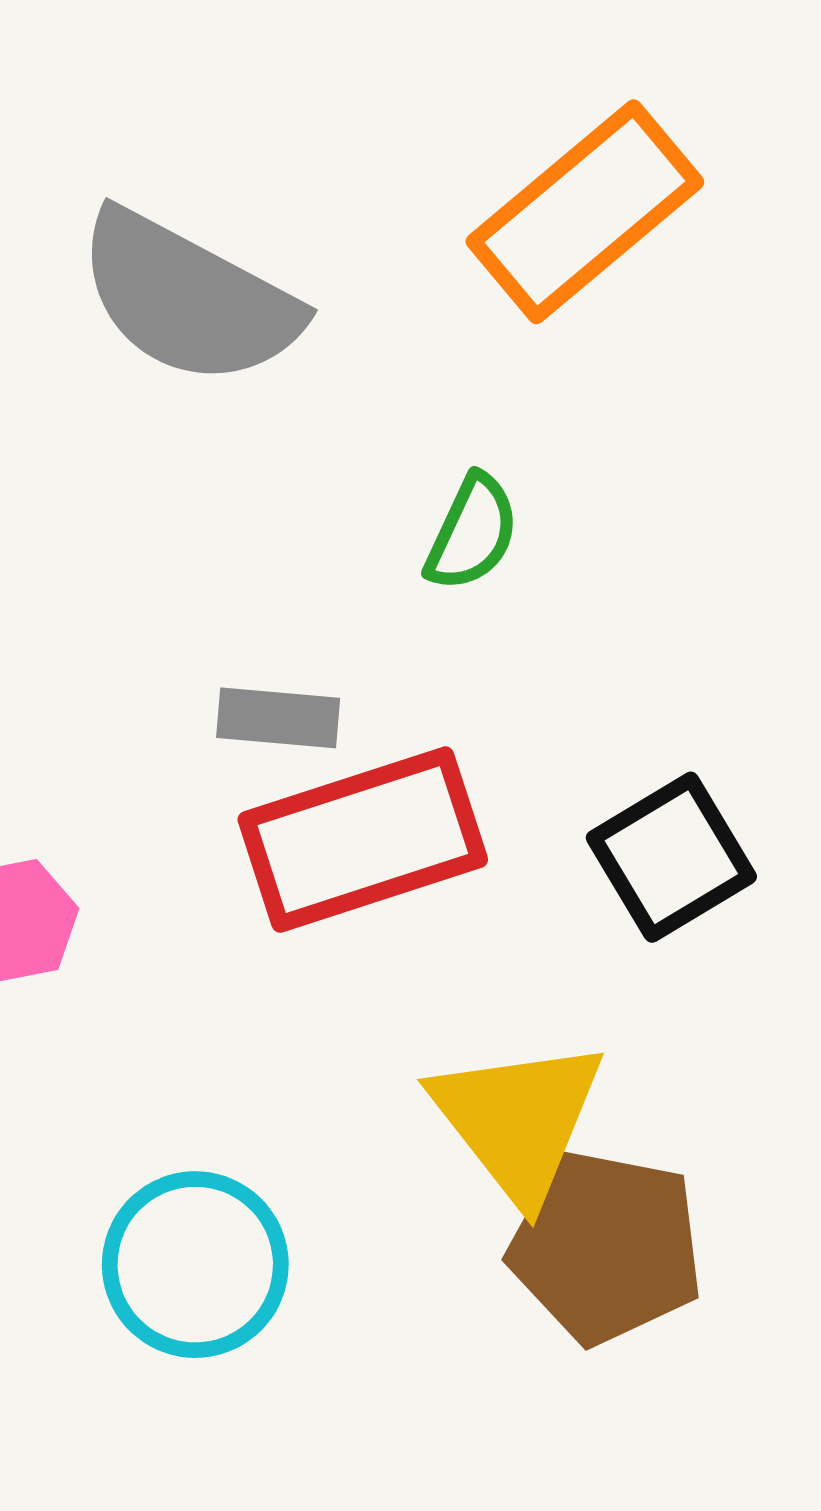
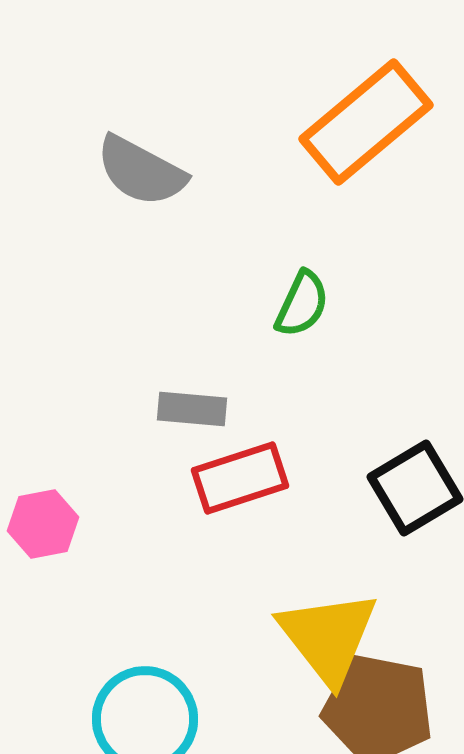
gray semicircle: (188, 298) -> (141, 171), size x0.7
red rectangle: (363, 840) -> (240, 478), size x0.7

